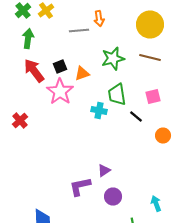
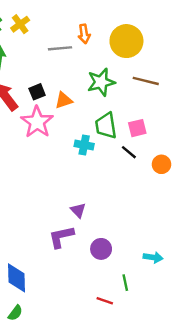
yellow circle: (150, 24) -> (126, 41), moved
pink square: (153, 96) -> (137, 128), moved
orange circle: (163, 136) -> (161, 164), moved
purple triangle: (104, 170) -> (78, 210), moved, turned -40
cyan arrow: (156, 204) -> (153, 257), turned 119

